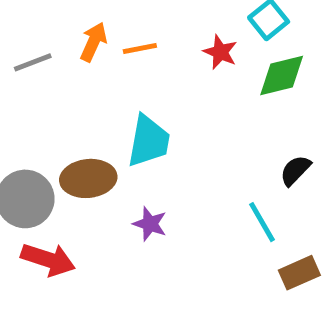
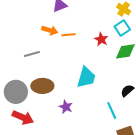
orange arrow: (93, 42) -> (50, 30), turned 77
gray line: (33, 62) -> (32, 54), moved
cyan trapezoid: (149, 141) -> (86, 77), moved

